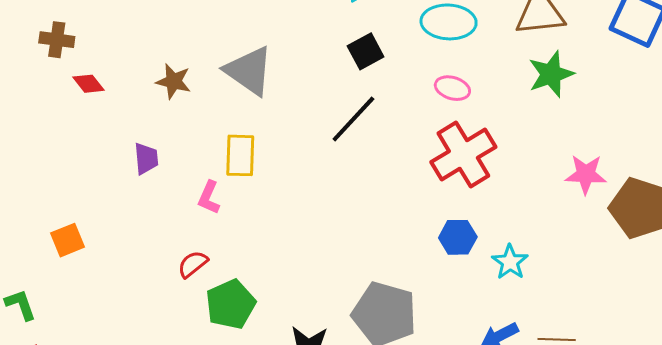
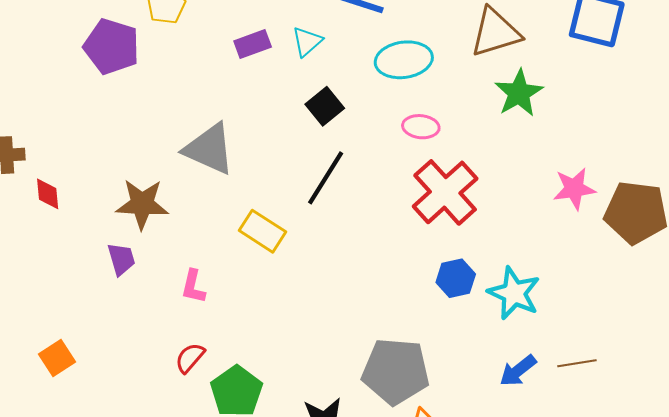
brown star: (174, 81) -> (142, 204), moved, size x1.4
red diamond: (88, 84) -> (48, 194), turned 44
yellow rectangle: (240, 155) -> (262, 231), moved, turned -48
cyan star: (510, 262) -> (514, 293), size x1.4

